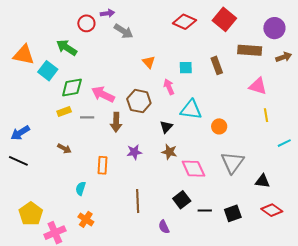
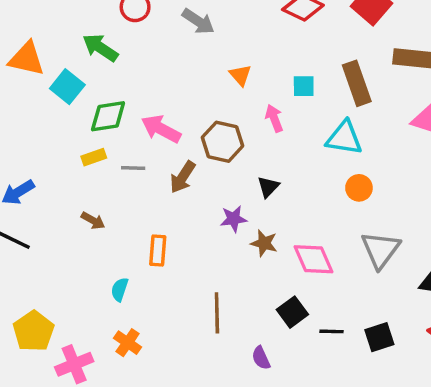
brown rectangle: (217, 65) -> (357, 83), size x1.4
cyan triangle: (191, 110) -> (344, 138), moved
brown arrow: (116, 122) -> (183, 177), turned 30
purple star: (134, 152) -> (234, 219), moved
brown star: (169, 152) -> (264, 243), moved

